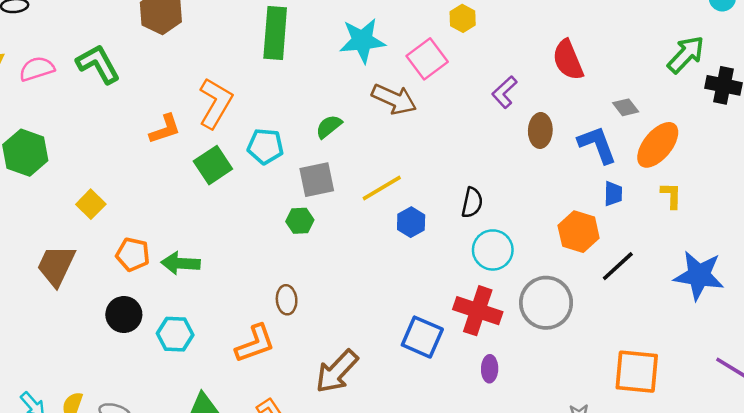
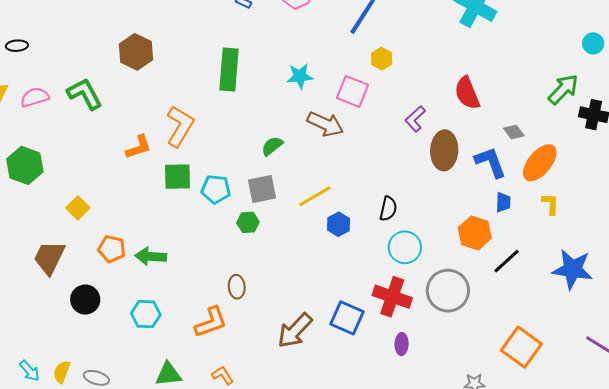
cyan star: (362, 41) -> (300, 76), size x0.7
pink square: (427, 59) -> (352, 91), turned -32
brown ellipse: (540, 130) -> (444, 150), size x1.4
cyan pentagon: (265, 146) -> (216, 189), moved
green square: (213, 165) -> (177, 177), turned 32
black circle: (124, 315) -> (85, 300), moved
brown arrow: (337, 371) -> (295, 331), moved
orange square: (637, 372) -> (521, 347), turned 30

